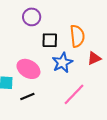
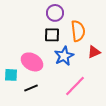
purple circle: (32, 17) -> (55, 13), moved

